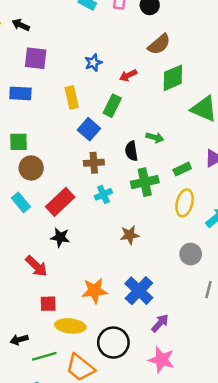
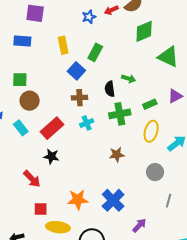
blue star: (93, 63) -> (89, 17), moved
red arrow: (128, 75) -> (111, 10), moved
brown star: (130, 235) -> (117, 155), moved
purple arrow: (160, 323) -> (139, 225), moved

